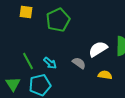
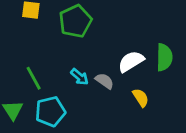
cyan arrow: (50, 63) -> (80, 77), moved
yellow semicircle: (105, 75) -> (141, 98), turned 48

